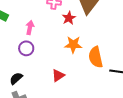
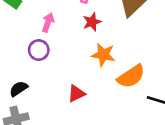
red star: (69, 18) -> (92, 22), moved
orange semicircle: (96, 57) -> (131, 76), turned -120

